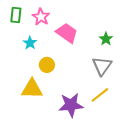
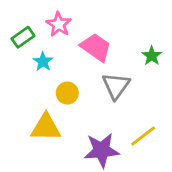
green rectangle: (16, 15) -> (23, 37), moved, turned 49
gray triangle: (102, 66) -> (116, 86), moved

